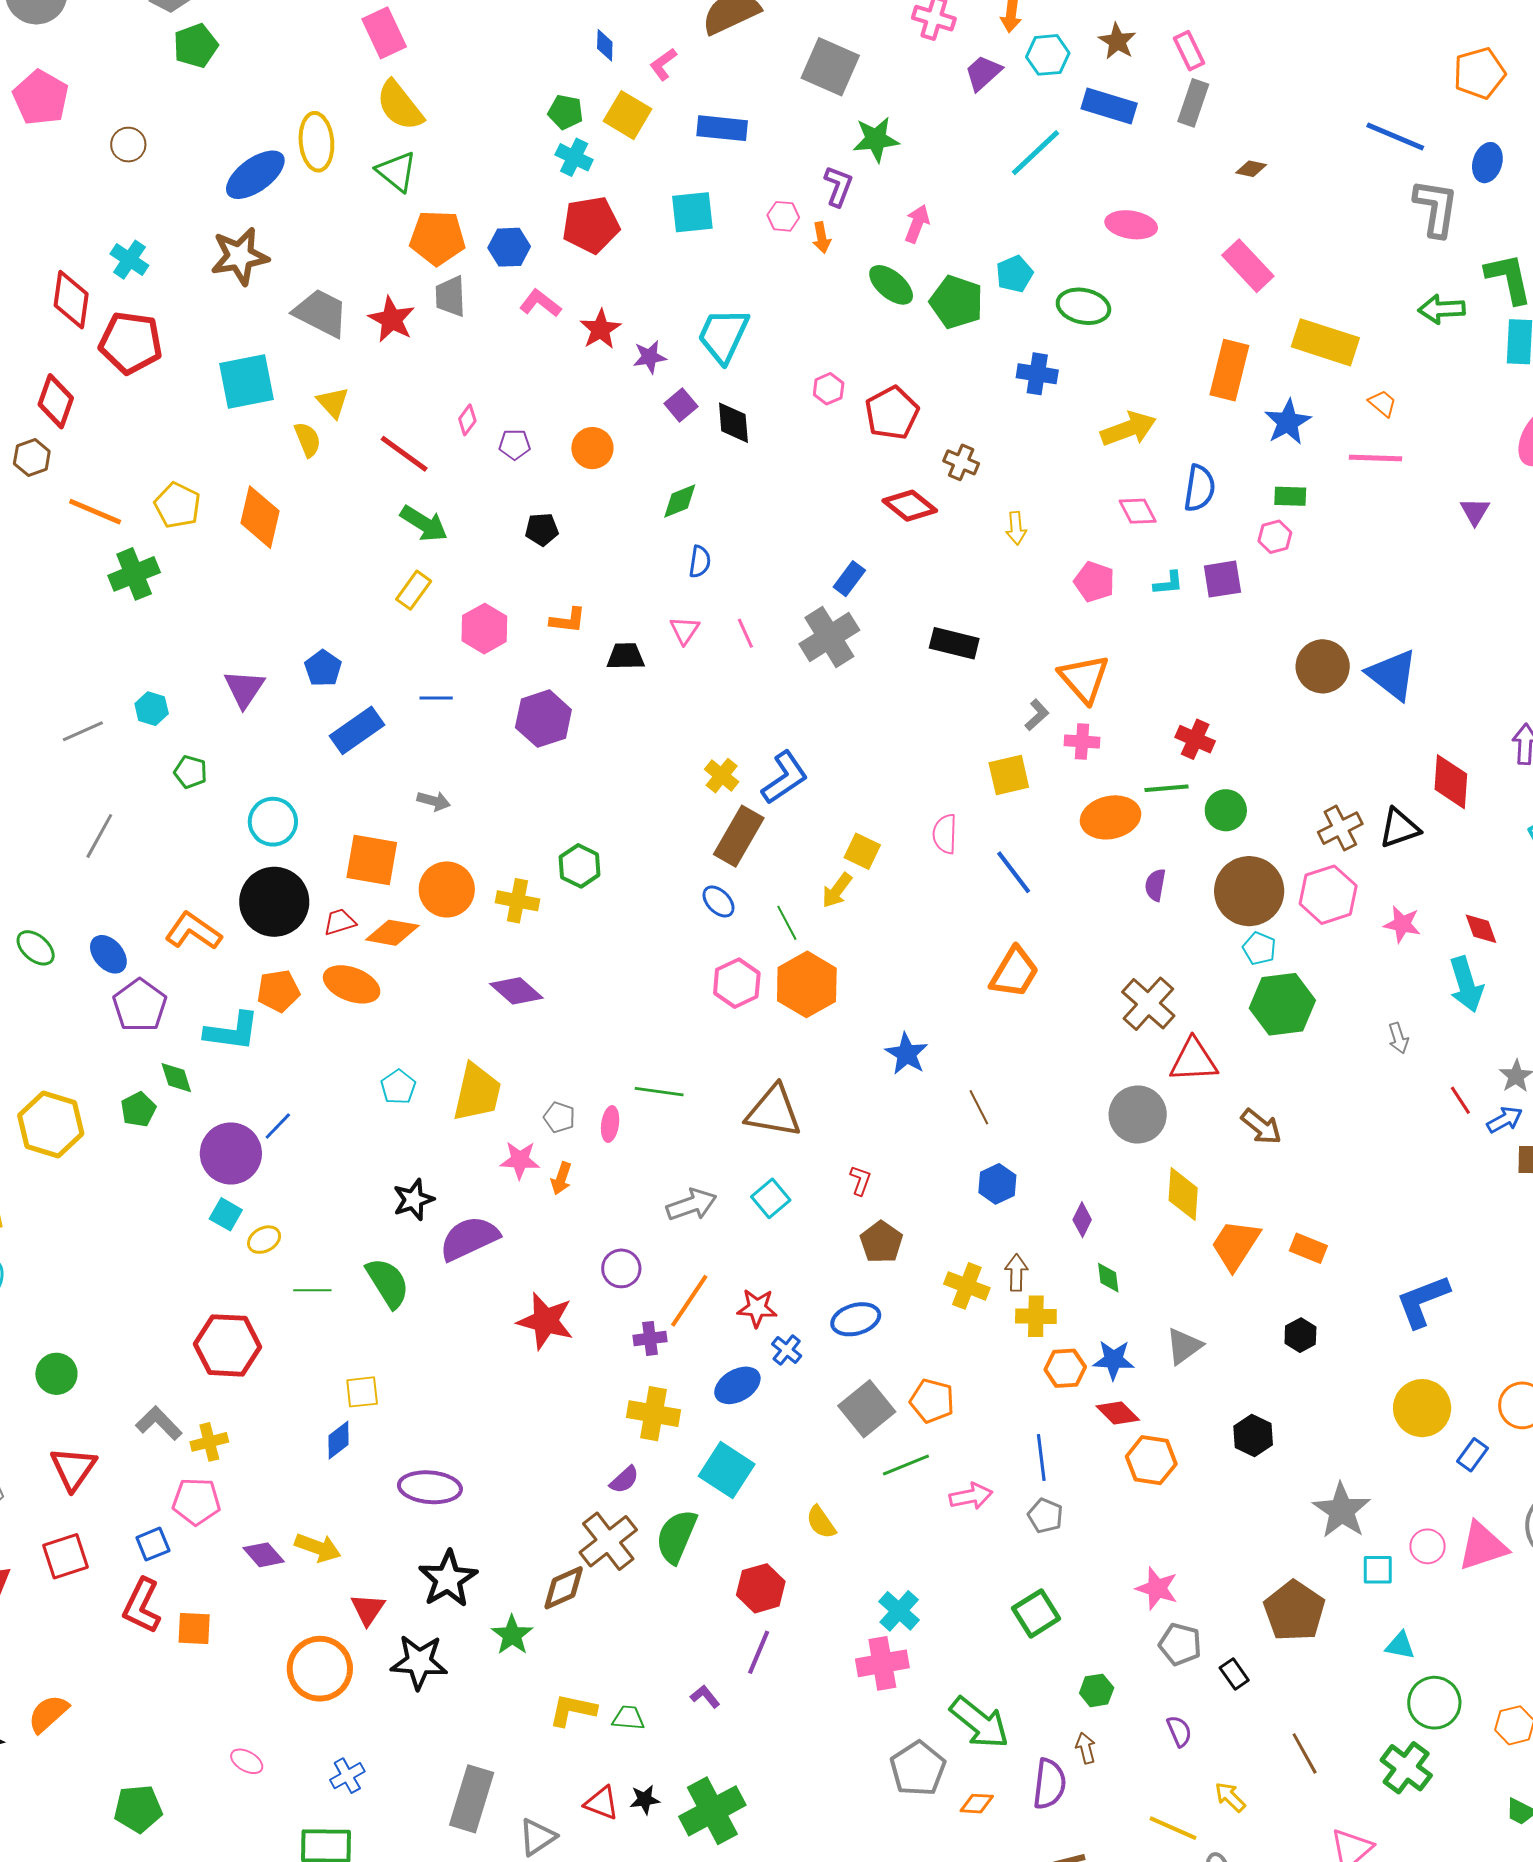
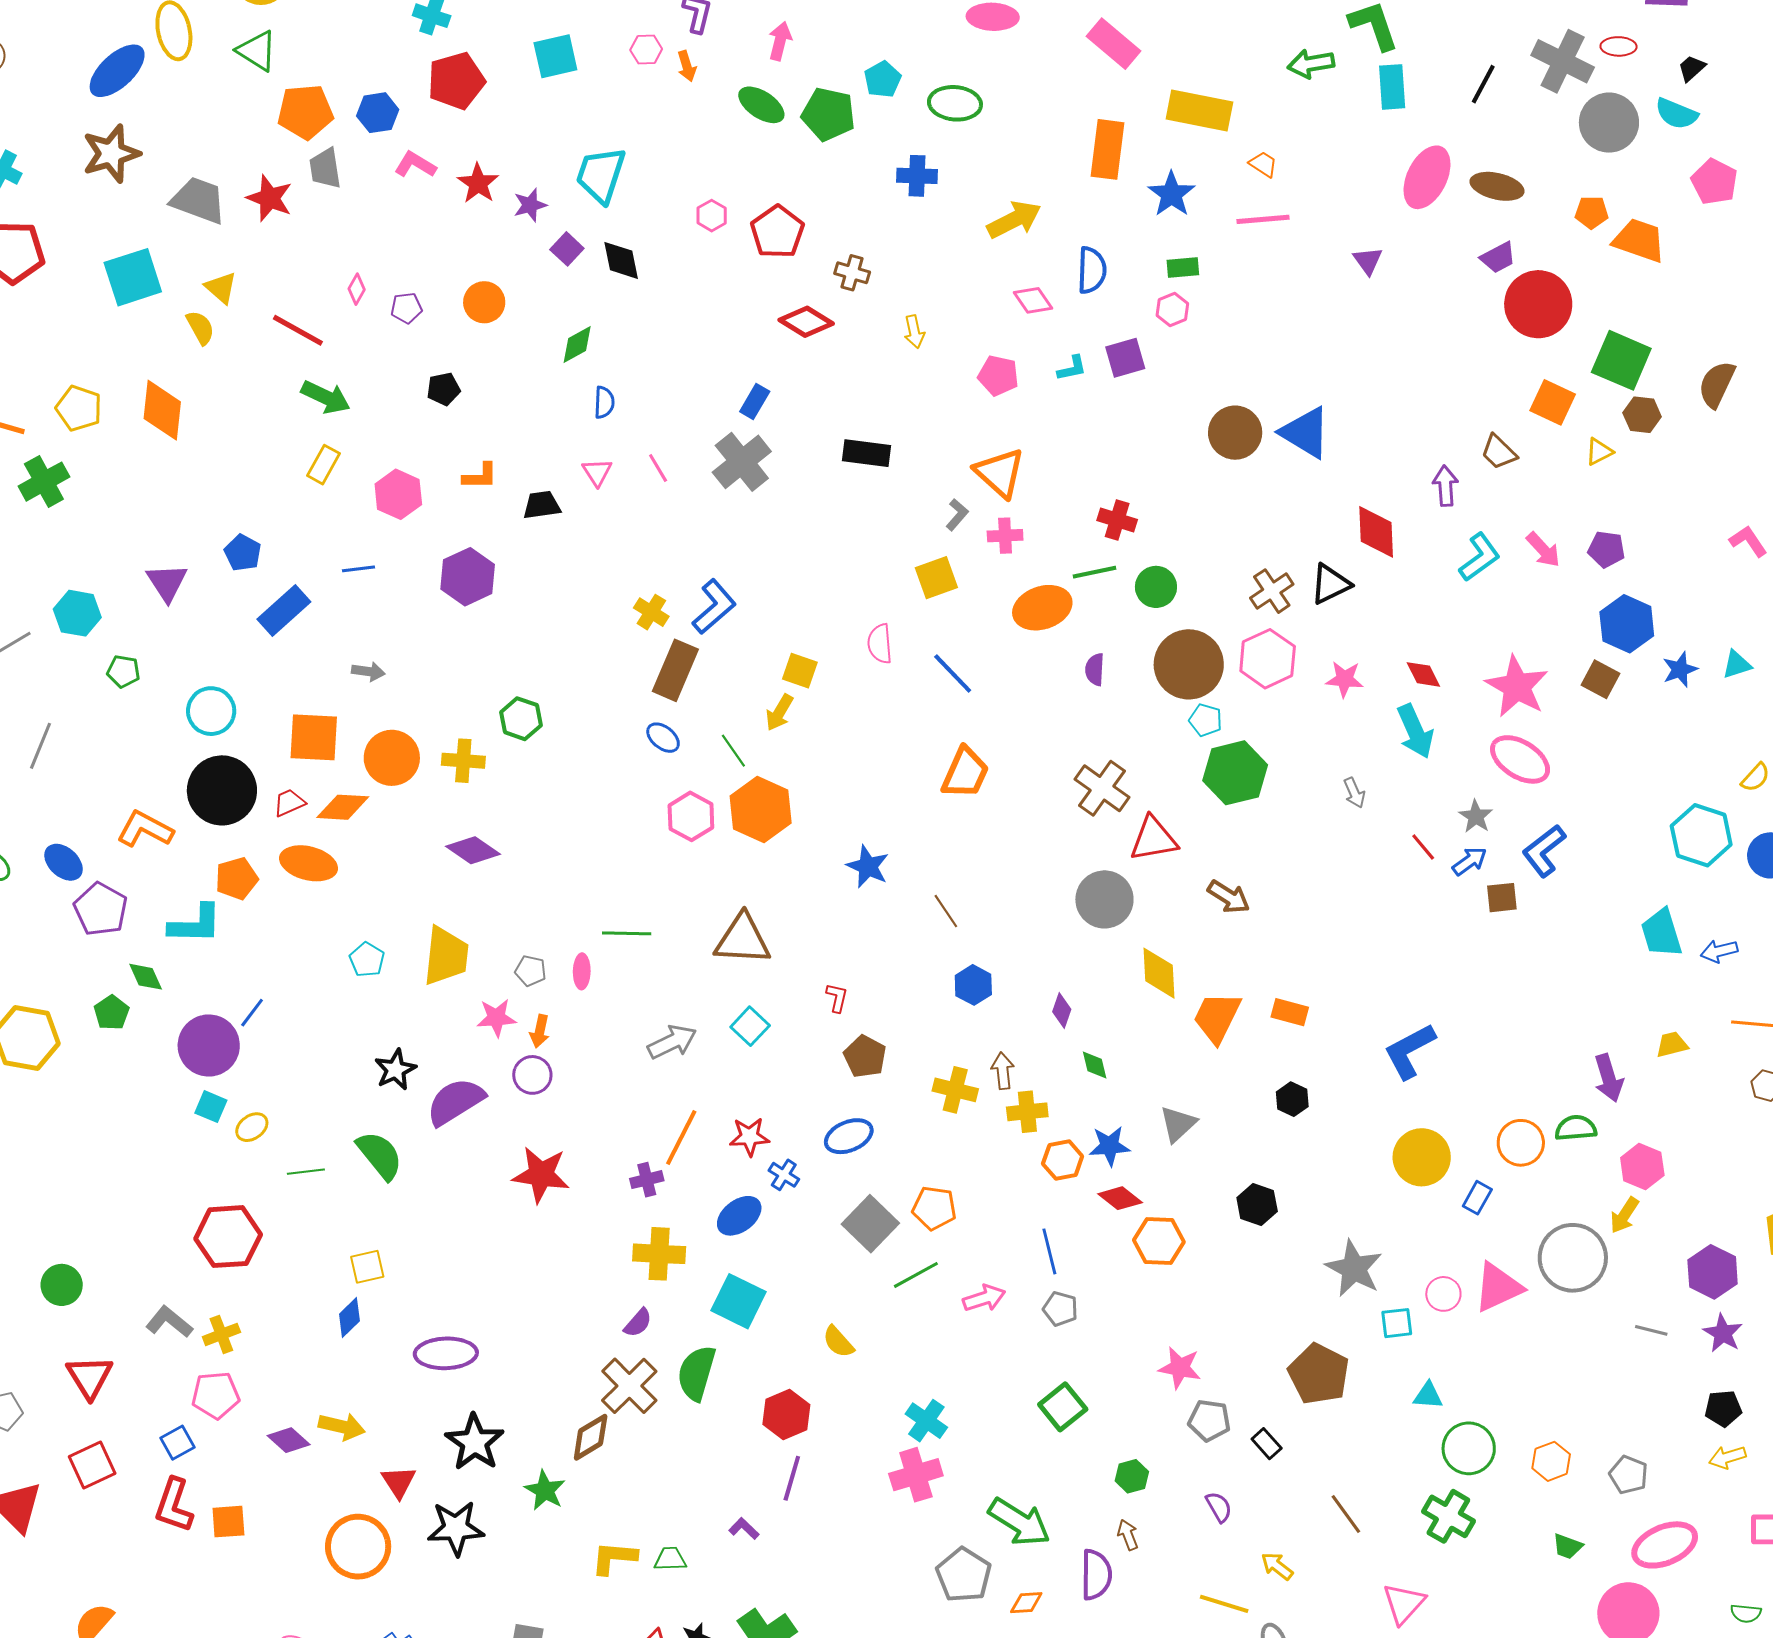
cyan hexagon: (152, 709) -> (77, 613), size x1.4
purple circle: (621, 1268) -> (532, 1075), moved

